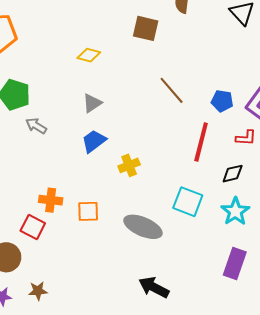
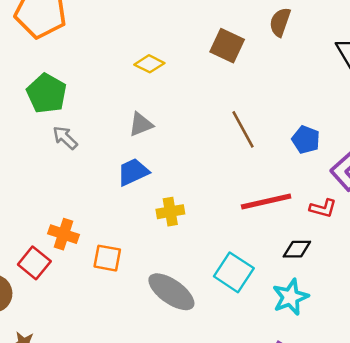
blue pentagon: (222, 101) -> (306, 140), moved
red line: (201, 142) -> (266, 202), turned 51

